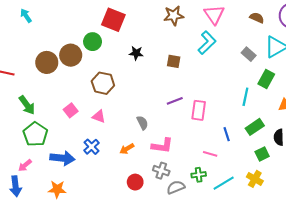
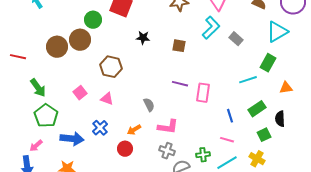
green circle: (93, 42) -> (93, 20), moved
gray rectangle: (249, 54) -> (236, 39), moved
cyan line: (245, 97) -> (248, 80), turned 60
purple line: (175, 101) -> (180, 84), turned 35
pink line: (210, 154) -> (227, 140), moved
red circle: (135, 182) -> (125, 149), moved

